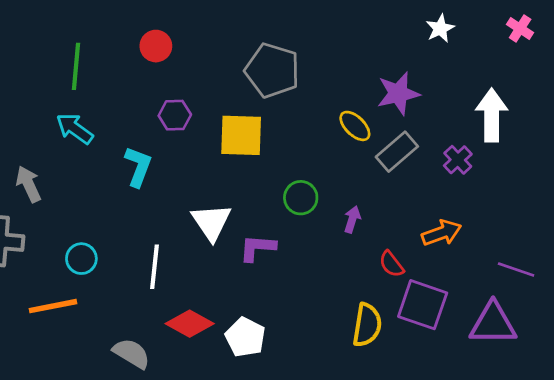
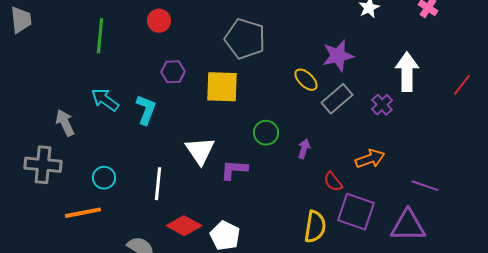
cyan arrow: (75, 129) -> (105, 100), moved

